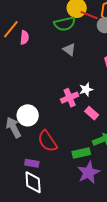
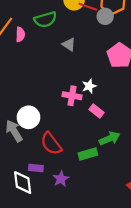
green semicircle: (65, 24) -> (45, 20), moved
pink cross: (70, 98) -> (72, 96), turned 36
purple star: (89, 173) -> (61, 179), moved, size x0.7
white diamond: (33, 182) -> (23, 183), moved

